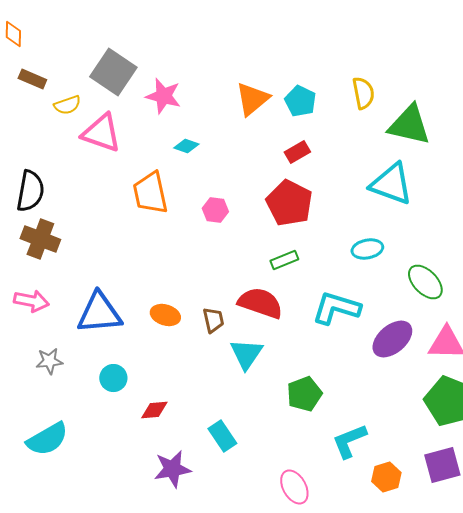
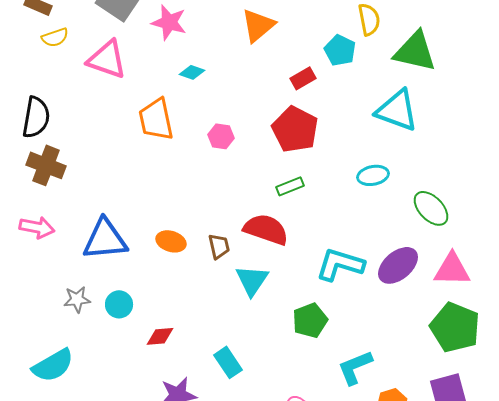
cyan pentagon: (300, 101) -> (340, 50), moved
yellow semicircle: (67, 105) -> (55, 37), moved
cyan L-shape: (336, 308) -> (340, 264), moved
gray star: (49, 361) -> (77, 299), moved

